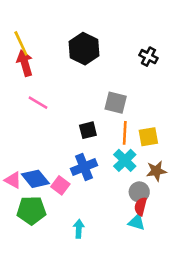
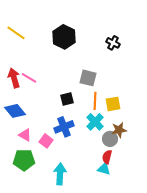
yellow line: (21, 43) -> (16, 33), turned -30
red arrow: (25, 63) -> (14, 78), moved
blue diamond: (35, 179) -> (15, 111), moved
pink triangle: (13, 180) -> (25, 135), moved
gray circle: (139, 192) -> (110, 139), moved
cyan arrow: (79, 229) -> (60, 174), size x1.5

